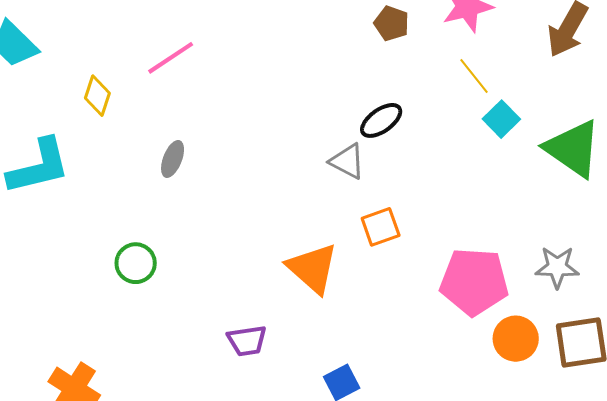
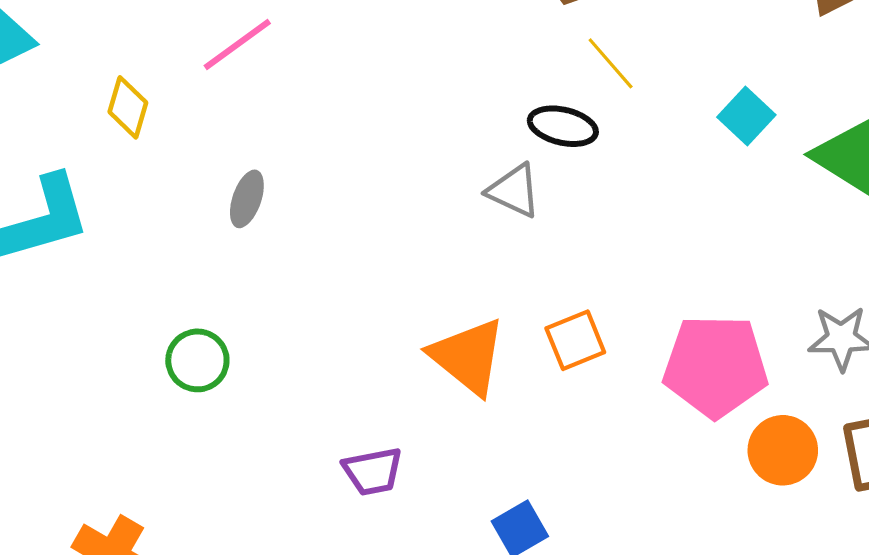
yellow line: (474, 76) -> (611, 63), moved
black ellipse: (381, 120) -> (563, 126), turned 51
orange square: (381, 227) -> (575, 340), moved

